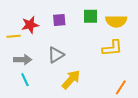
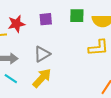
yellow arrow: (71, 79) -> (42, 78), moved
cyan line: (25, 80) -> (11, 79), turned -32

